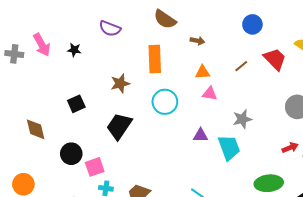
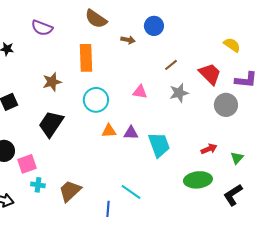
blue circle: (252, 24) -> (154, 26), moved
red trapezoid: (275, 59) -> (210, 74), moved
orange triangle: (203, 72) -> (109, 131), moved
gray star: (242, 119) -> (179, 93), moved
red arrow: (290, 148) -> (209, 149), moved

